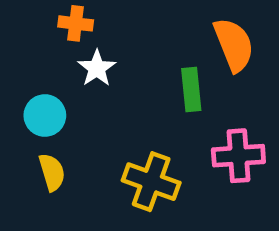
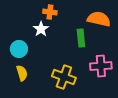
orange cross: (76, 23) -> (50, 12), moved
orange semicircle: (234, 45) -> (99, 19), turned -55

